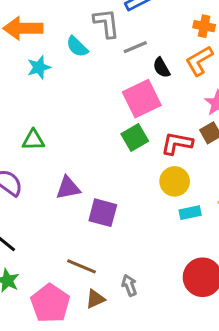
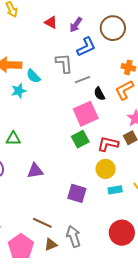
cyan semicircle: (77, 47) -> (33, 76), moved
purple square: (103, 213) -> (77, 193), moved
gray arrow: (129, 285) -> (73, 236), size x1.5

